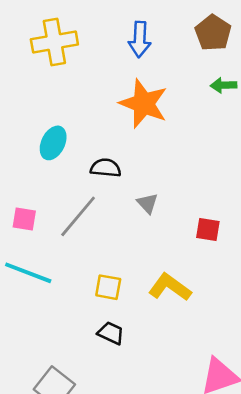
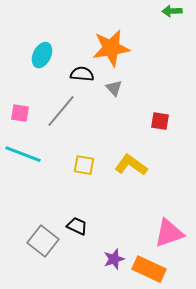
orange star: (144, 104) -> (111, 48), moved, turned -30
gray triangle: (148, 203) -> (114, 88), moved
black trapezoid: (111, 333) -> (77, 226), moved

